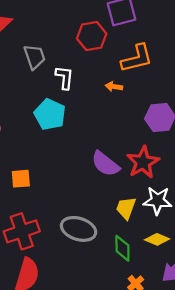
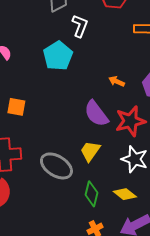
orange arrow: (114, 87) -> (117, 81), moved
yellow trapezoid: (126, 208) -> (90, 151), moved

